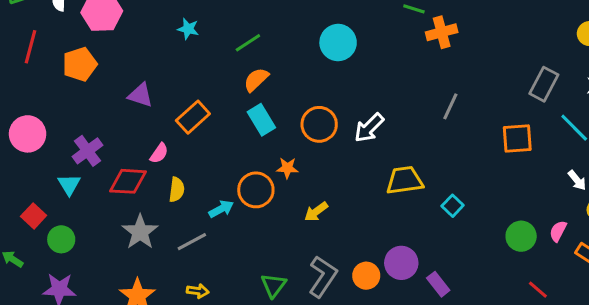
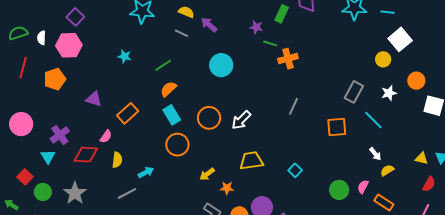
orange star: (287, 168) -> (227, 188), moved
yellow trapezoid: (405, 180) -> (251, 161), moved
orange circle: (256, 190) -> (177, 145), moved
gray star: (140, 232) -> (75, 193), moved

